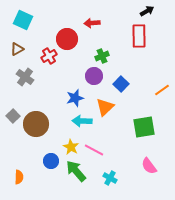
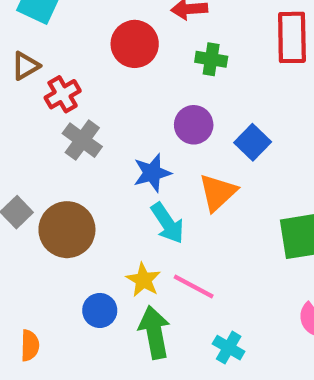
red cross: (49, 56) -> (63, 94), moved
green cross: (102, 56) -> (211, 59), moved, turned 32
gray cross: (25, 77) -> (82, 140), moved
cyan arrow: (82, 121) -> (167, 223), turned -126
green arrow: (76, 171) -> (154, 332), turned 30

